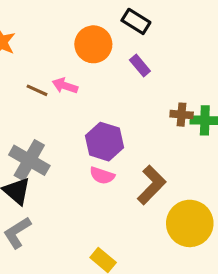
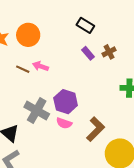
orange circle: (93, 44) -> (28, 35), moved
brown cross: (182, 115) -> (109, 52), moved, turned -32
gray cross: (29, 160) -> (37, 111), moved

